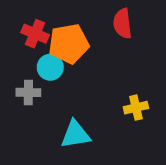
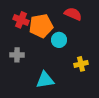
red semicircle: (122, 24) -> (73, 14), turned 120
cyan circle: (50, 67) -> (59, 40), moved

